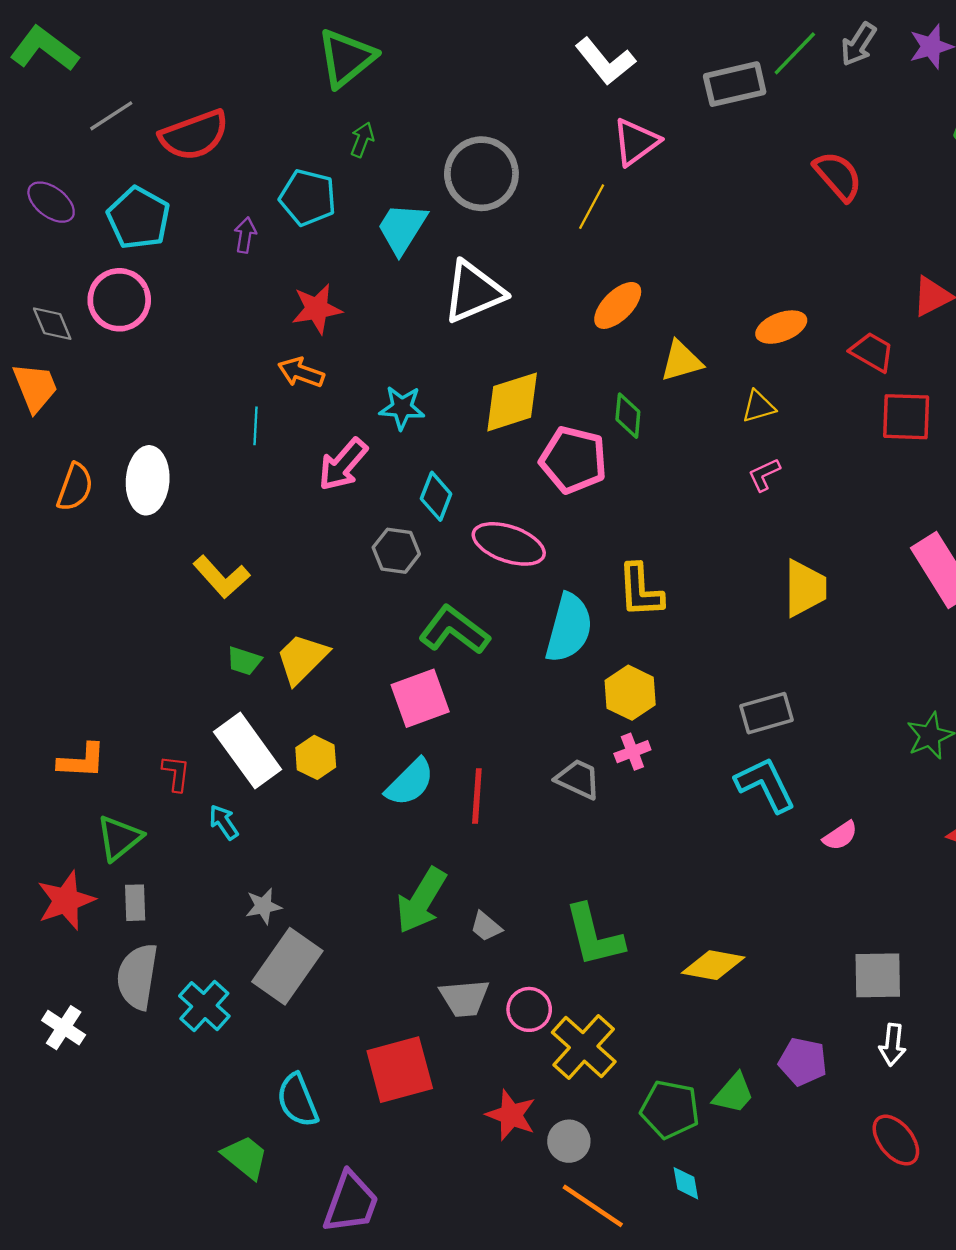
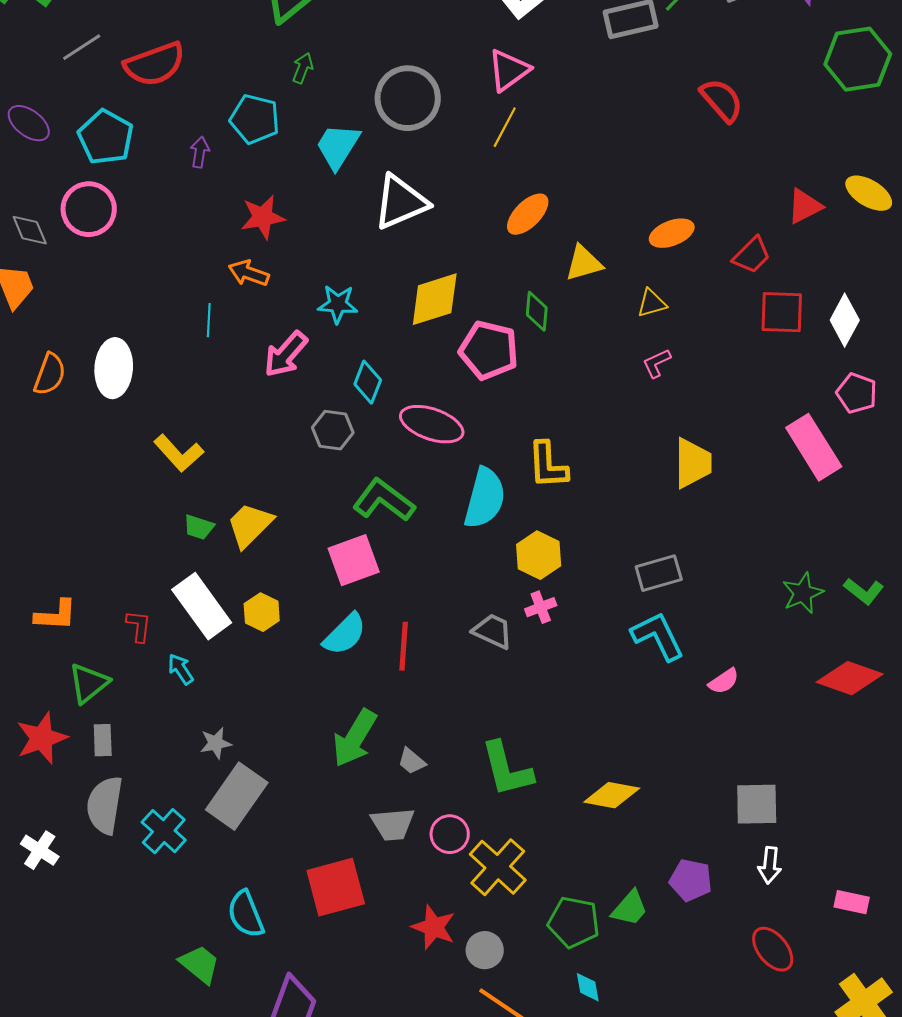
pink triangle: (636, 142) -> (509, 70), moved
red trapezoid: (872, 352) -> (752, 255), turned 105

